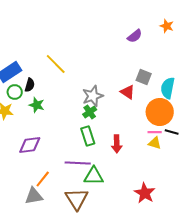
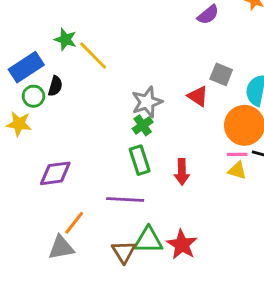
green star: (37, 105) -> (65, 39), moved
green triangle: (94, 176) -> (148, 240), moved
red star: (145, 193) -> (182, 245), moved
brown triangle: (77, 199) -> (124, 252), size x0.7

